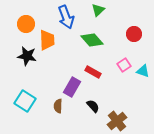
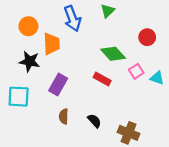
green diamond: (92, 40) -> (113, 54), moved
purple rectangle: (72, 87) -> (58, 84), moved
cyan square: (25, 101) -> (19, 97), moved, turned -30
black semicircle: (93, 106) -> (94, 121), moved
brown cross: (117, 121) -> (128, 133), turned -30

